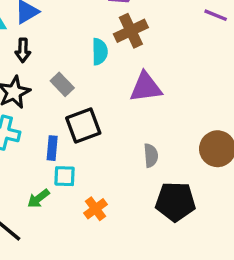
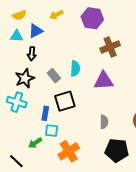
brown cross: (131, 31) -> (110, 47), moved
cyan semicircle: (100, 52) -> (75, 69), moved
orange cross: (95, 209) -> (69, 151), size x1.5

